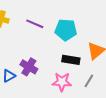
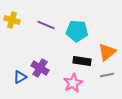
gray line: (89, 81) -> (107, 75), moved, turned 48
pink star: (62, 82) -> (73, 83), turned -30

